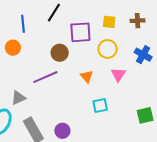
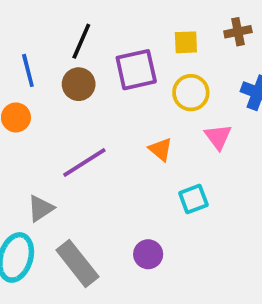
brown circle: (60, 53) -> (79, 84), moved
purple circle: (62, 131) -> (148, 254), moved

